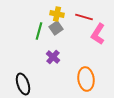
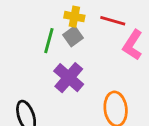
purple cross: (53, 57) -> (69, 78), size x1.5

